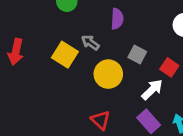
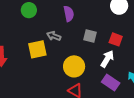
yellow square: (65, 55) -> (37, 49), turned -30
yellow circle: (108, 74) -> (74, 66), moved

